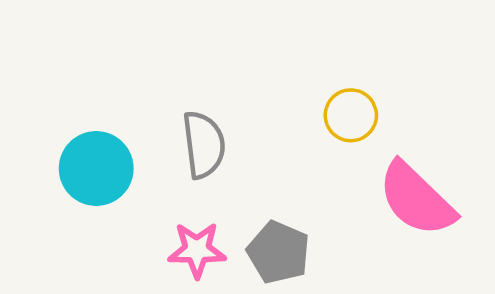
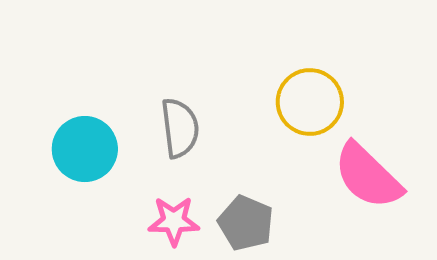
yellow circle: (351, 115) -> (310, 102), size x1.4

